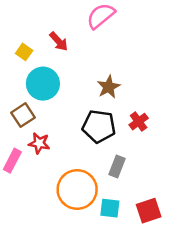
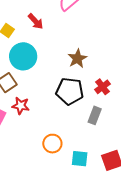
gray rectangle: (117, 167) -> (95, 115), moved
orange circle: (77, 189) -> (52, 144), size x0.6

